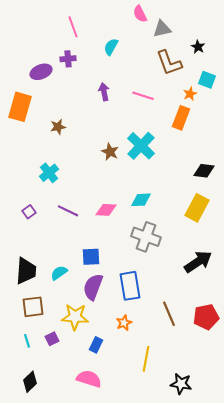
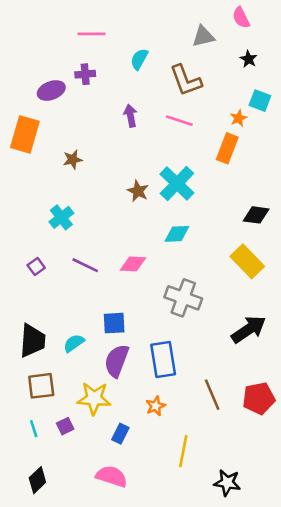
pink semicircle: (140, 14) -> (241, 18), moved
pink line: (73, 27) -> (91, 34), turned -70
brown L-shape: (169, 63) -> (186, 80), moved
cyan diamond: (141, 200) -> (177, 234), moved
yellow rectangle: (197, 208) -> (247, 261), turned -72

